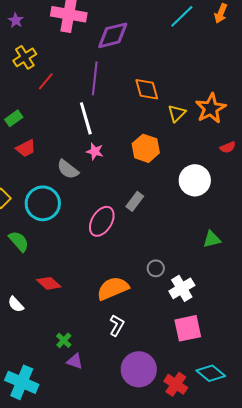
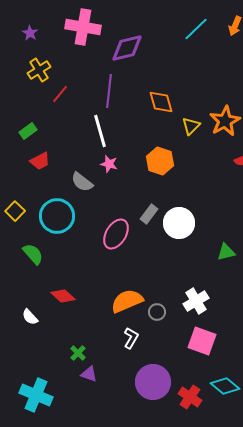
white circle: (195, 180) -> (179, 223), moved
gray circle: (156, 268) -> (157, 312), moved
pink square: (188, 328) -> (202, 341), turned 32

